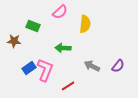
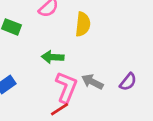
pink L-shape: (45, 70) -> (66, 87), moved

